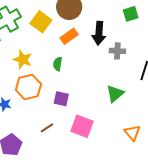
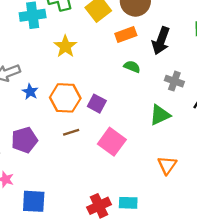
gray cross: (117, 51) -> (174, 81), moved
green semicircle: (58, 64) -> (132, 67), moved, turned 88
orange hexagon: (28, 87) -> (65, 98), moved

